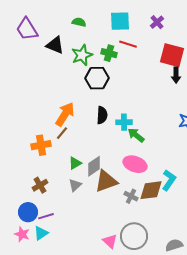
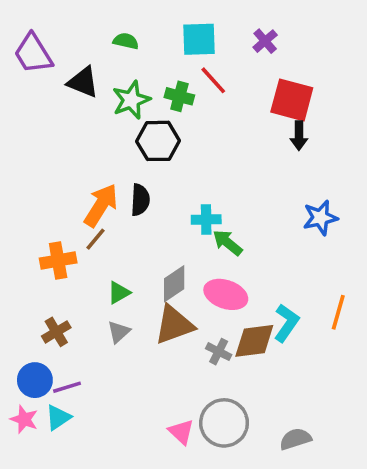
red line: (128, 44) -> (213, 80), turned 30
black semicircle: (102, 115) -> (140, 200), moved
gray diamond: (94, 166) -> (174, 284), moved

